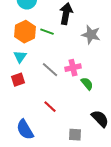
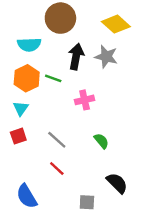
gray star: (91, 35) -> (106, 57), moved
pink cross: (73, 68) -> (85, 100), moved
gray line: (50, 70) -> (57, 140), moved

